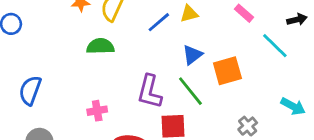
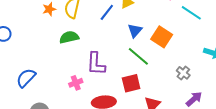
orange square: (227, 71) -> (162, 37), turned -30
blue semicircle: (30, 90) -> (26, 78), turned 35
purple L-shape: (150, 92) -> (96, 64), moved

